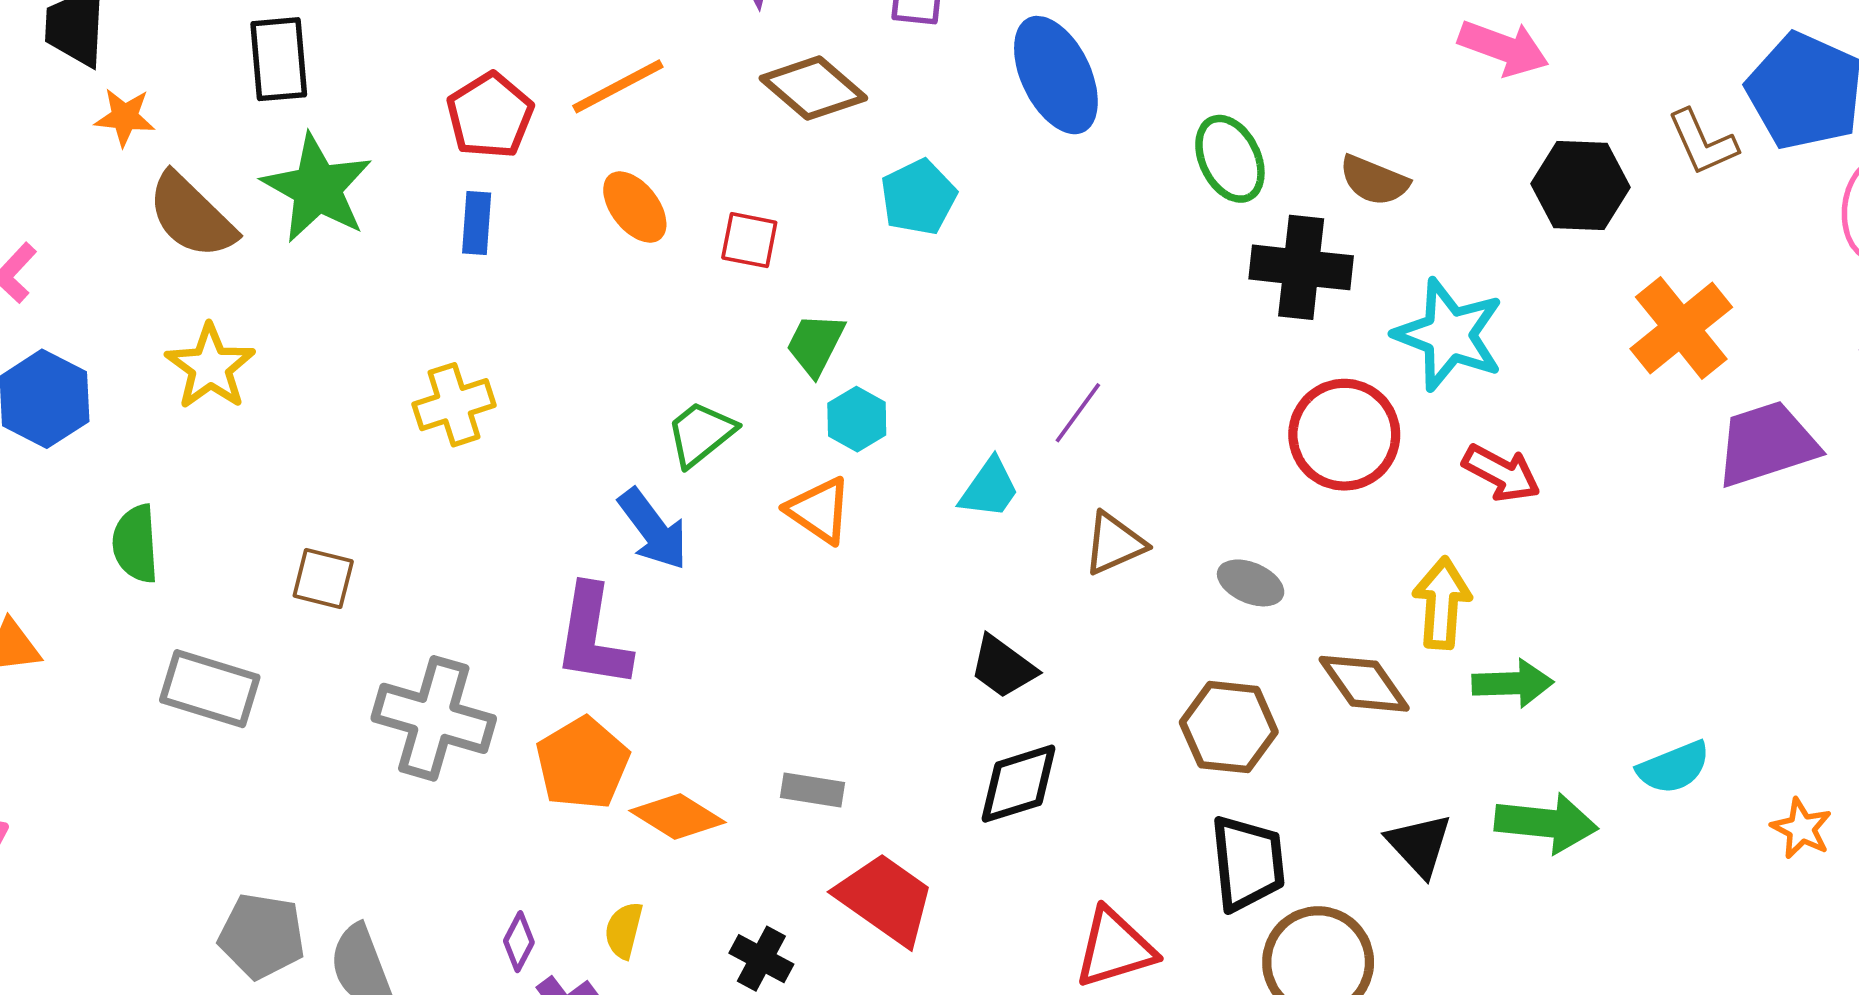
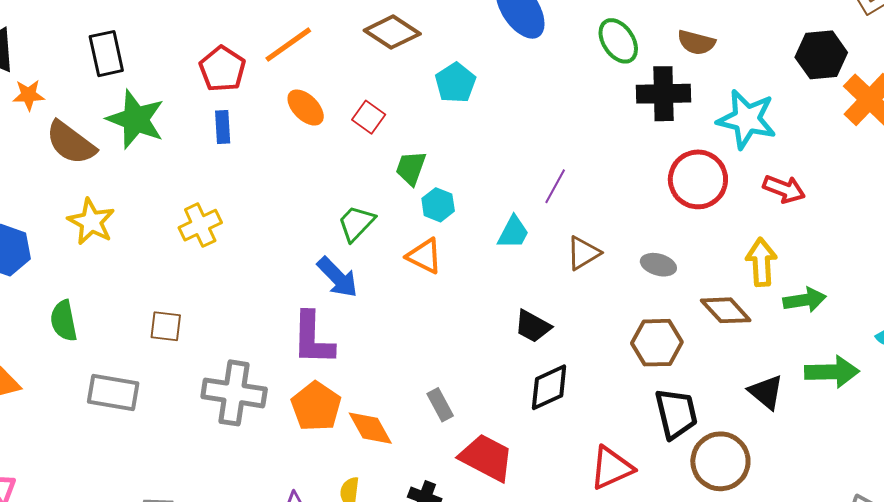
black hexagon: (1580, 186) -> (821, 55), moved
red square: (749, 240) -> (369, 117), turned 32
yellow cross: (454, 405) -> (200, 225), moved
gray rectangle: (813, 790) -> (440, 405), turned 60
orange diamond: (678, 816) -> (370, 428), turned 36

